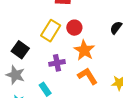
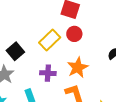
red circle: (74, 28) -> (74, 34), moved

